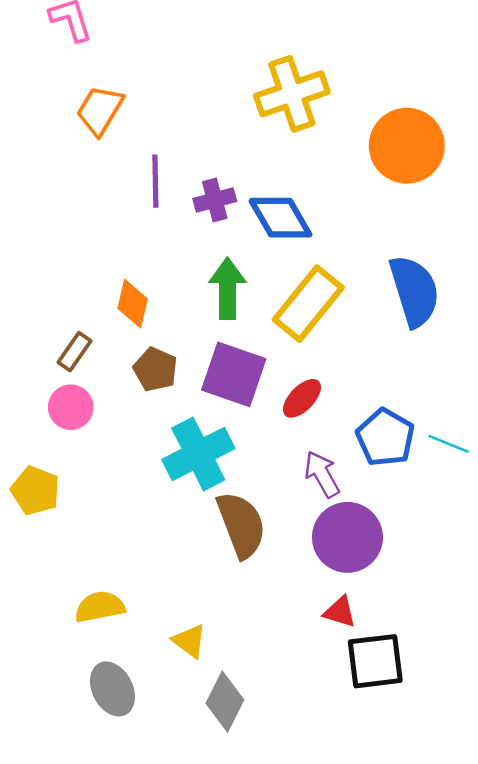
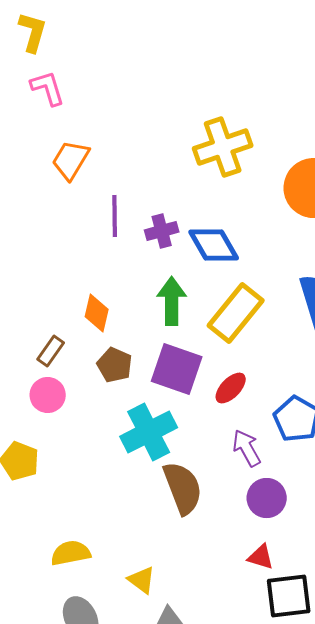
purple circle: (347, 537) -> (267, 498), size x0.7

